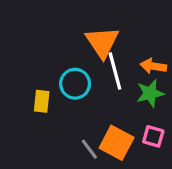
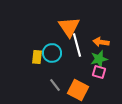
yellow rectangle: (42, 101) -> (37, 57), moved
pink square: (153, 136) -> (99, 72), moved
gray line: (89, 149) -> (55, 85), moved

